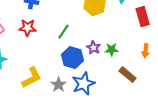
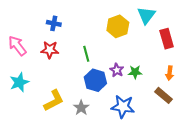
green line: (64, 32) -> (86, 54), turned -49
brown rectangle: (128, 75) -> (164, 95), moved
blue star: (84, 84) -> (123, 107), moved, turned 30

